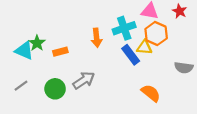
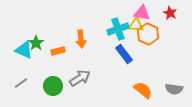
orange arrow: (97, 38) -> (81, 39), moved
yellow triangle: (144, 47) -> (136, 25), moved
gray semicircle: (184, 68) -> (174, 89), moved

